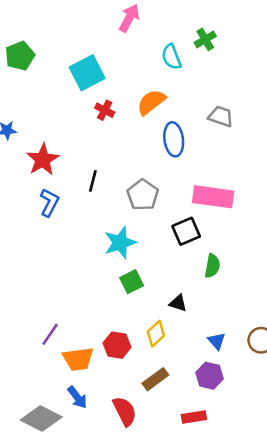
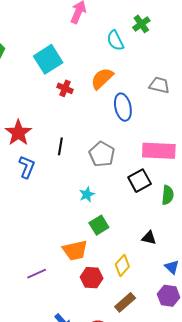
cyan star: (120, 243) -> (87, 194), size x0.6
green semicircle: (212, 266) -> (168, 195), moved
black triangle: (178, 303) -> (149, 238), moved
purple line: (50, 334) -> (37, 274), turned 36
orange trapezoid: (78, 359) -> (75, 250), moved

